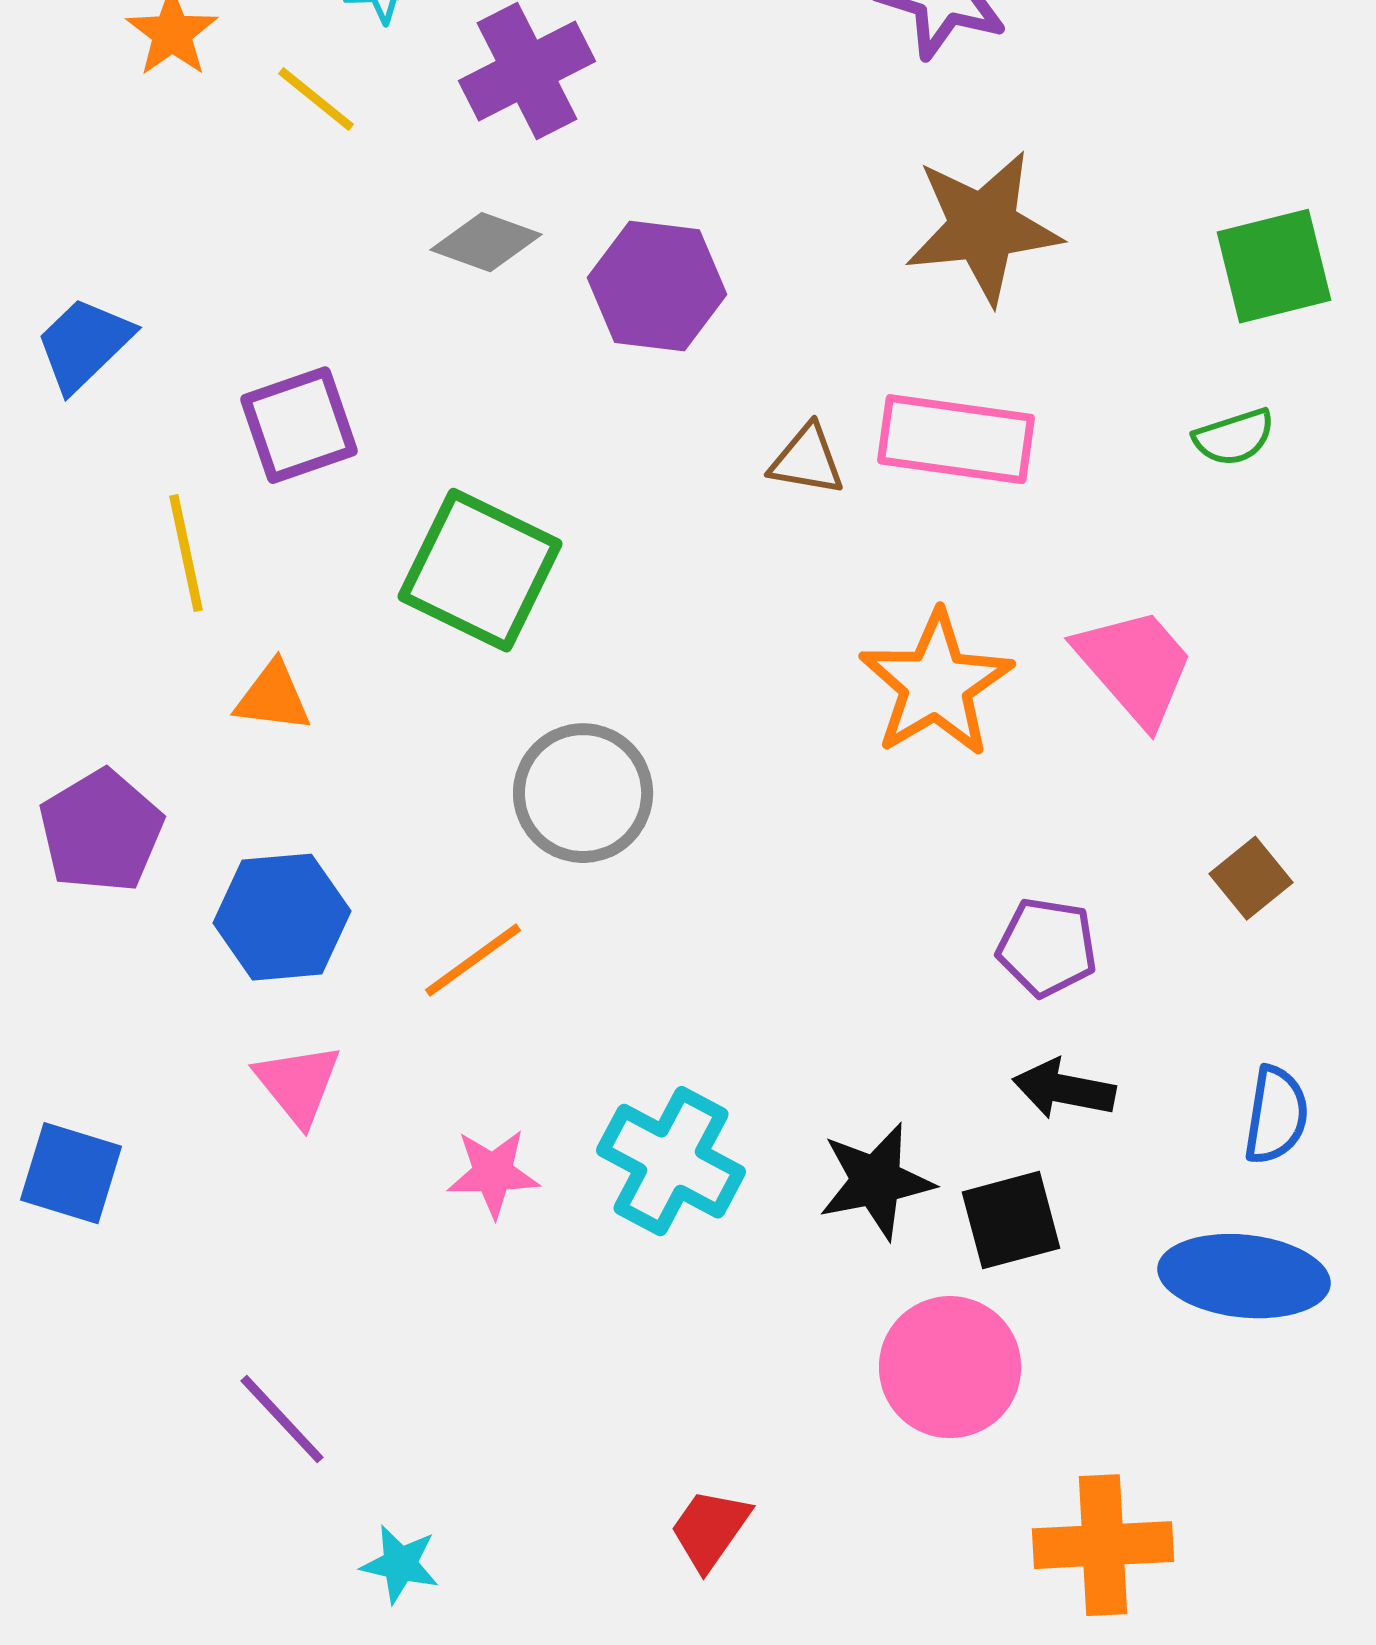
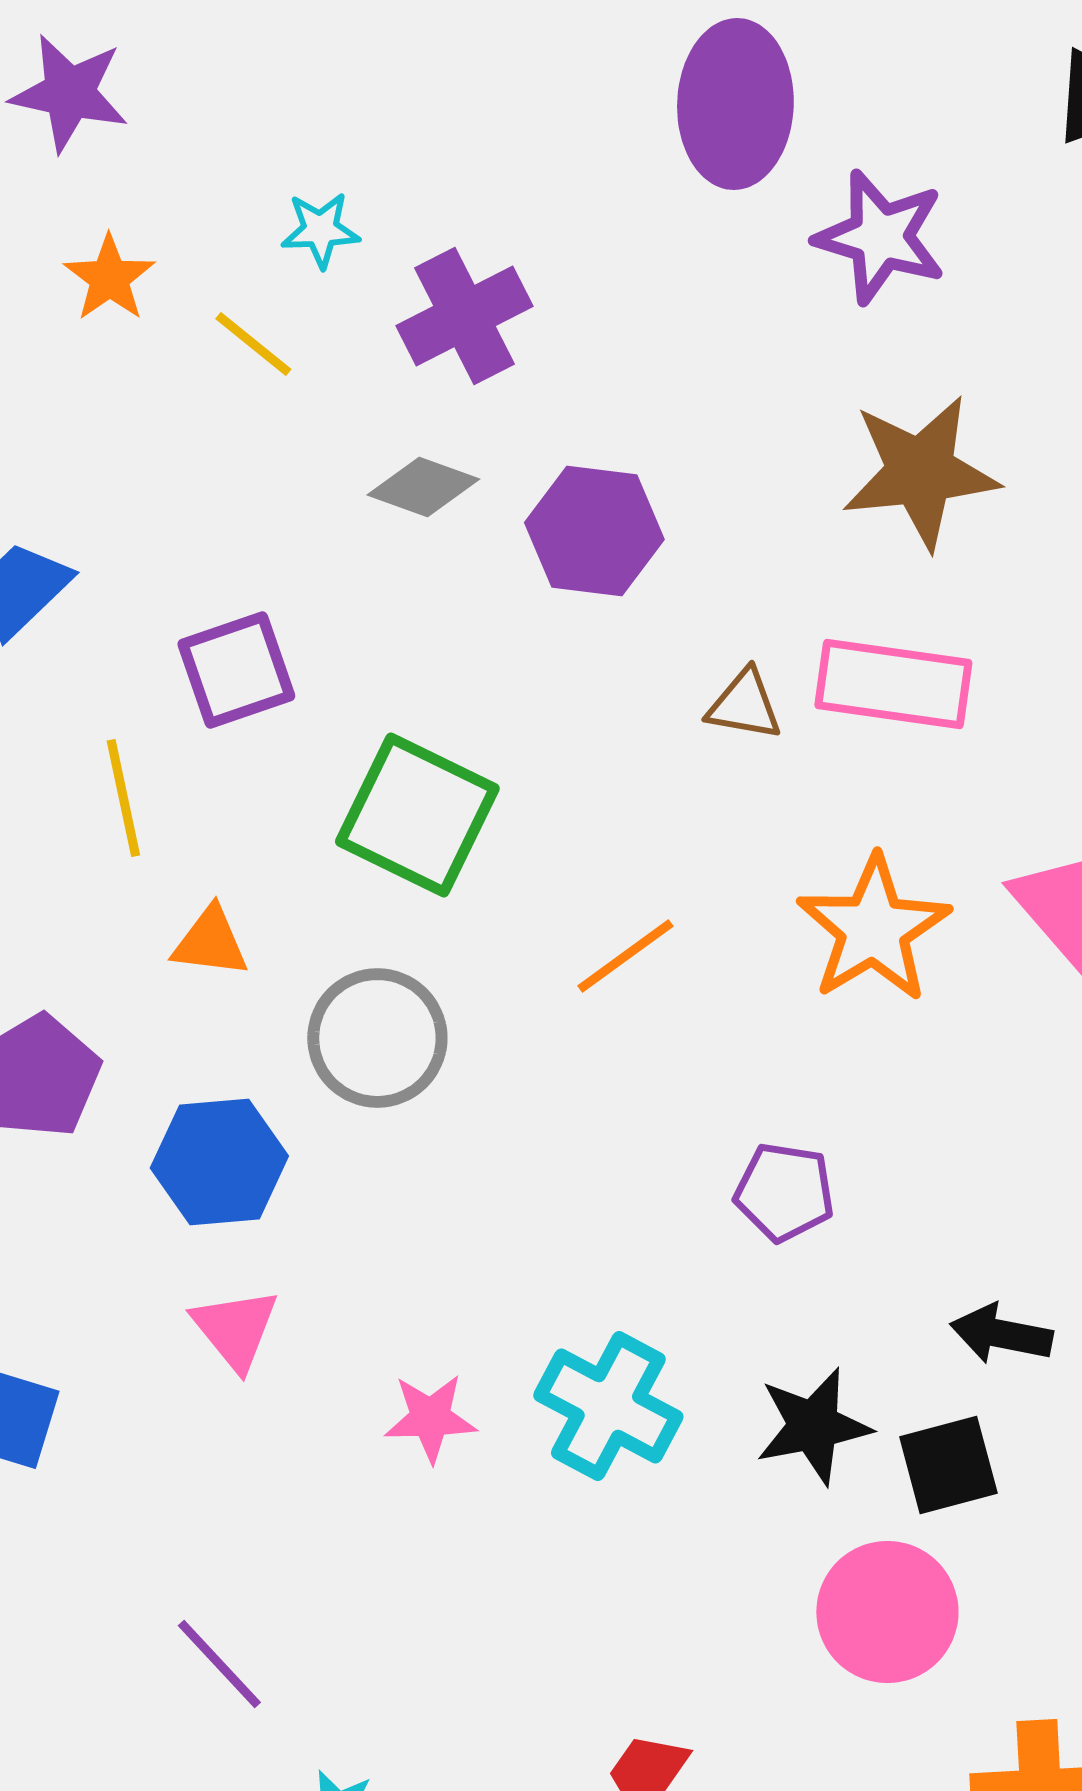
gray circle: (583, 793) -> (377, 1038), moved
purple pentagon: (1047, 947) -> (784, 1192), moved
orange line: (473, 960) -> (625, 956), moved

